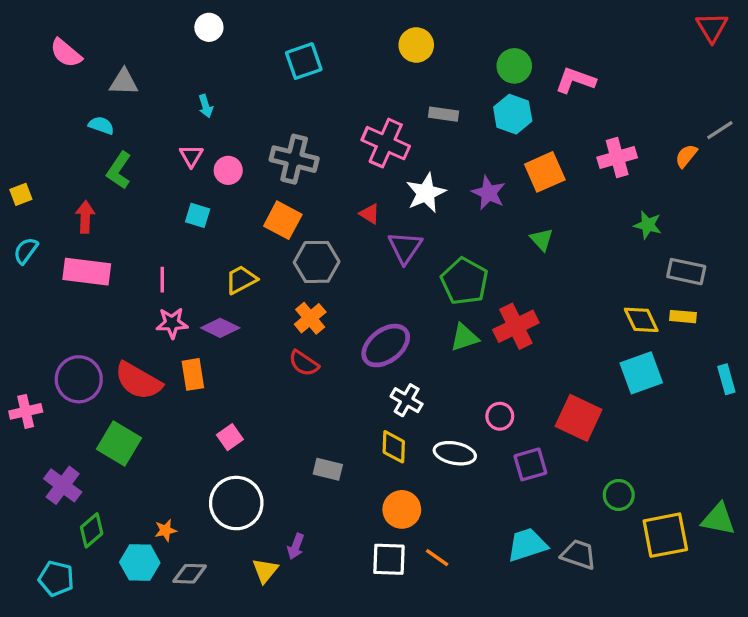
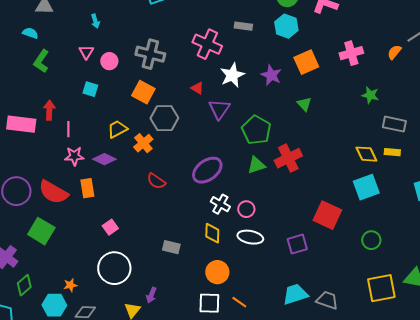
red arrow: (85, 217) -> (49, 110), moved
orange cross: (310, 318) -> (143, 143), moved
pink circle: (500, 416) -> (246, 209), moved
green circle: (619, 495) -> (371, 240), moved

